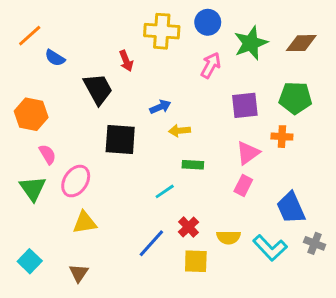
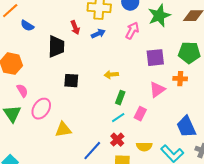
black trapezoid: (98, 89) -> (56, 47), turned 30
blue arrow: (160, 107) -> (98, 34), moved
black square: (120, 139) -> (71, 81), size x0.7
green rectangle: (193, 165) -> (120, 98), turned -72
pink rectangle: (243, 185) -> (140, 114), moved
cyan line: (165, 191) -> (118, 118), moved
yellow triangle: (85, 223) -> (63, 130), moved

